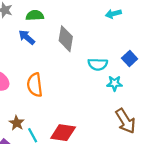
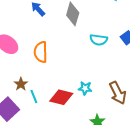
cyan star: (114, 83) -> (85, 88), moved

